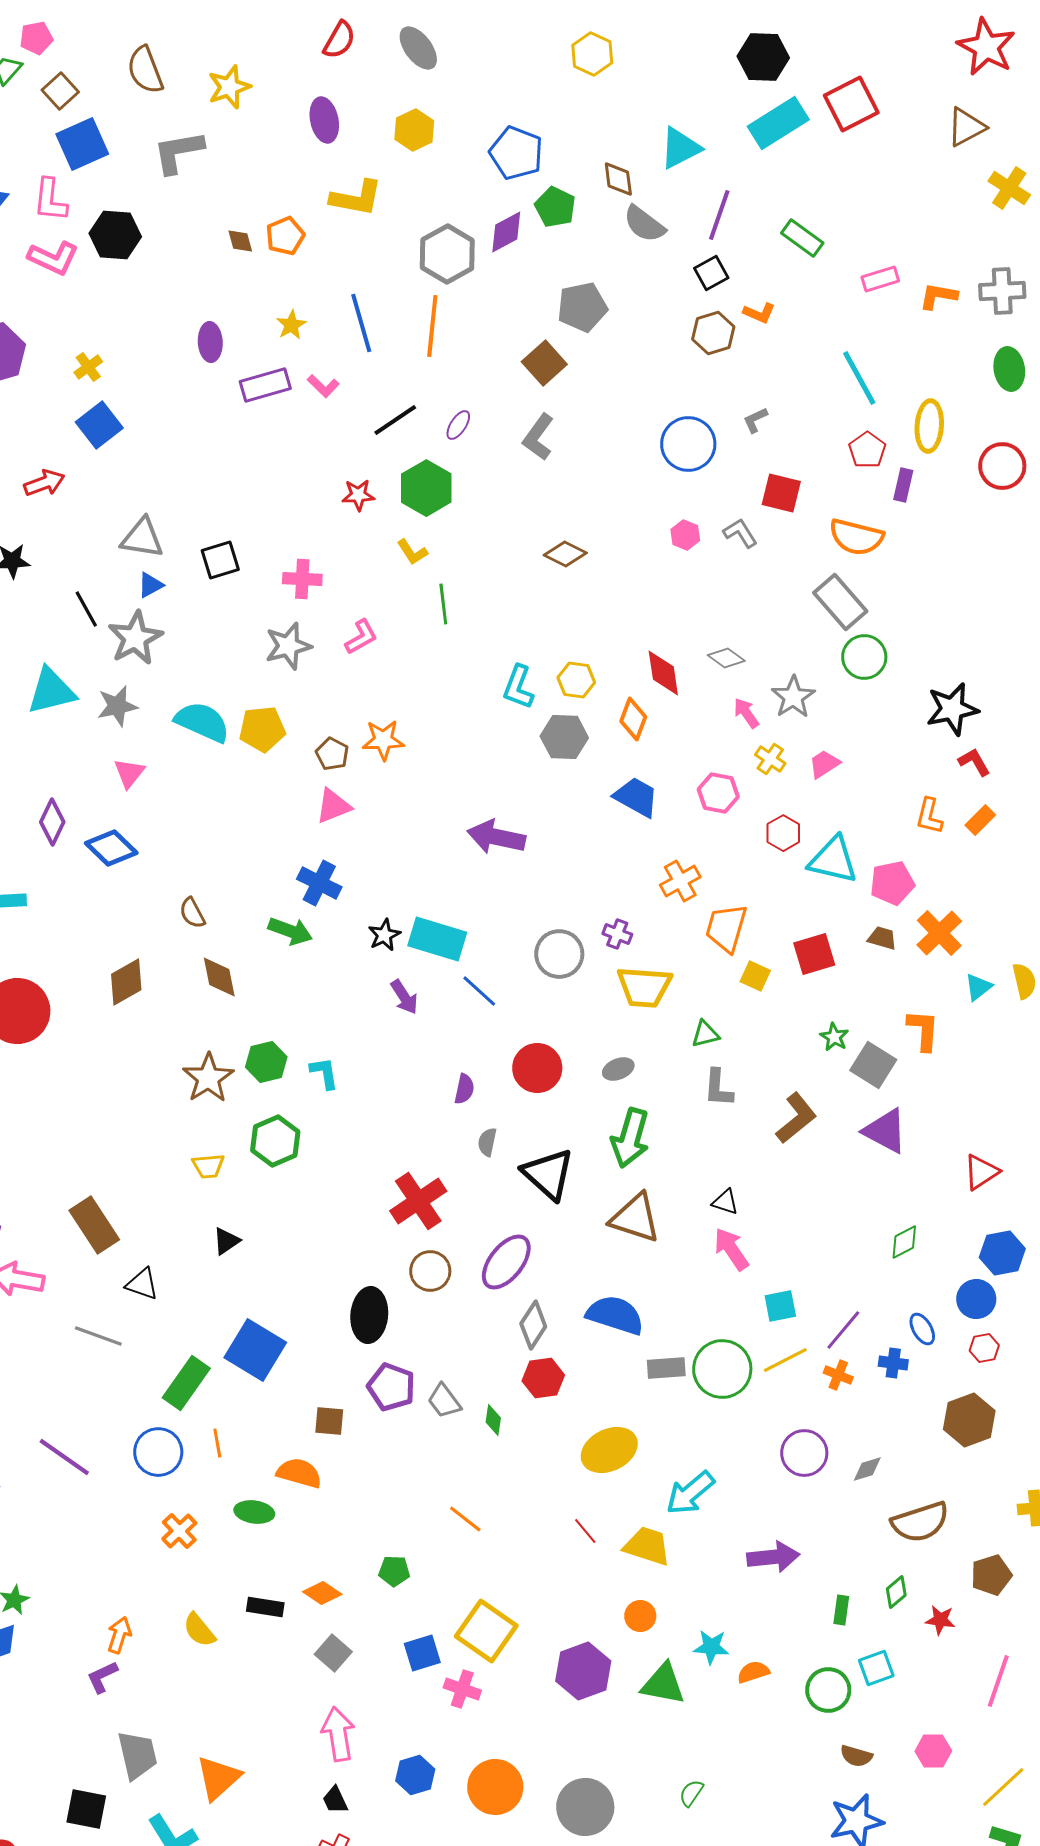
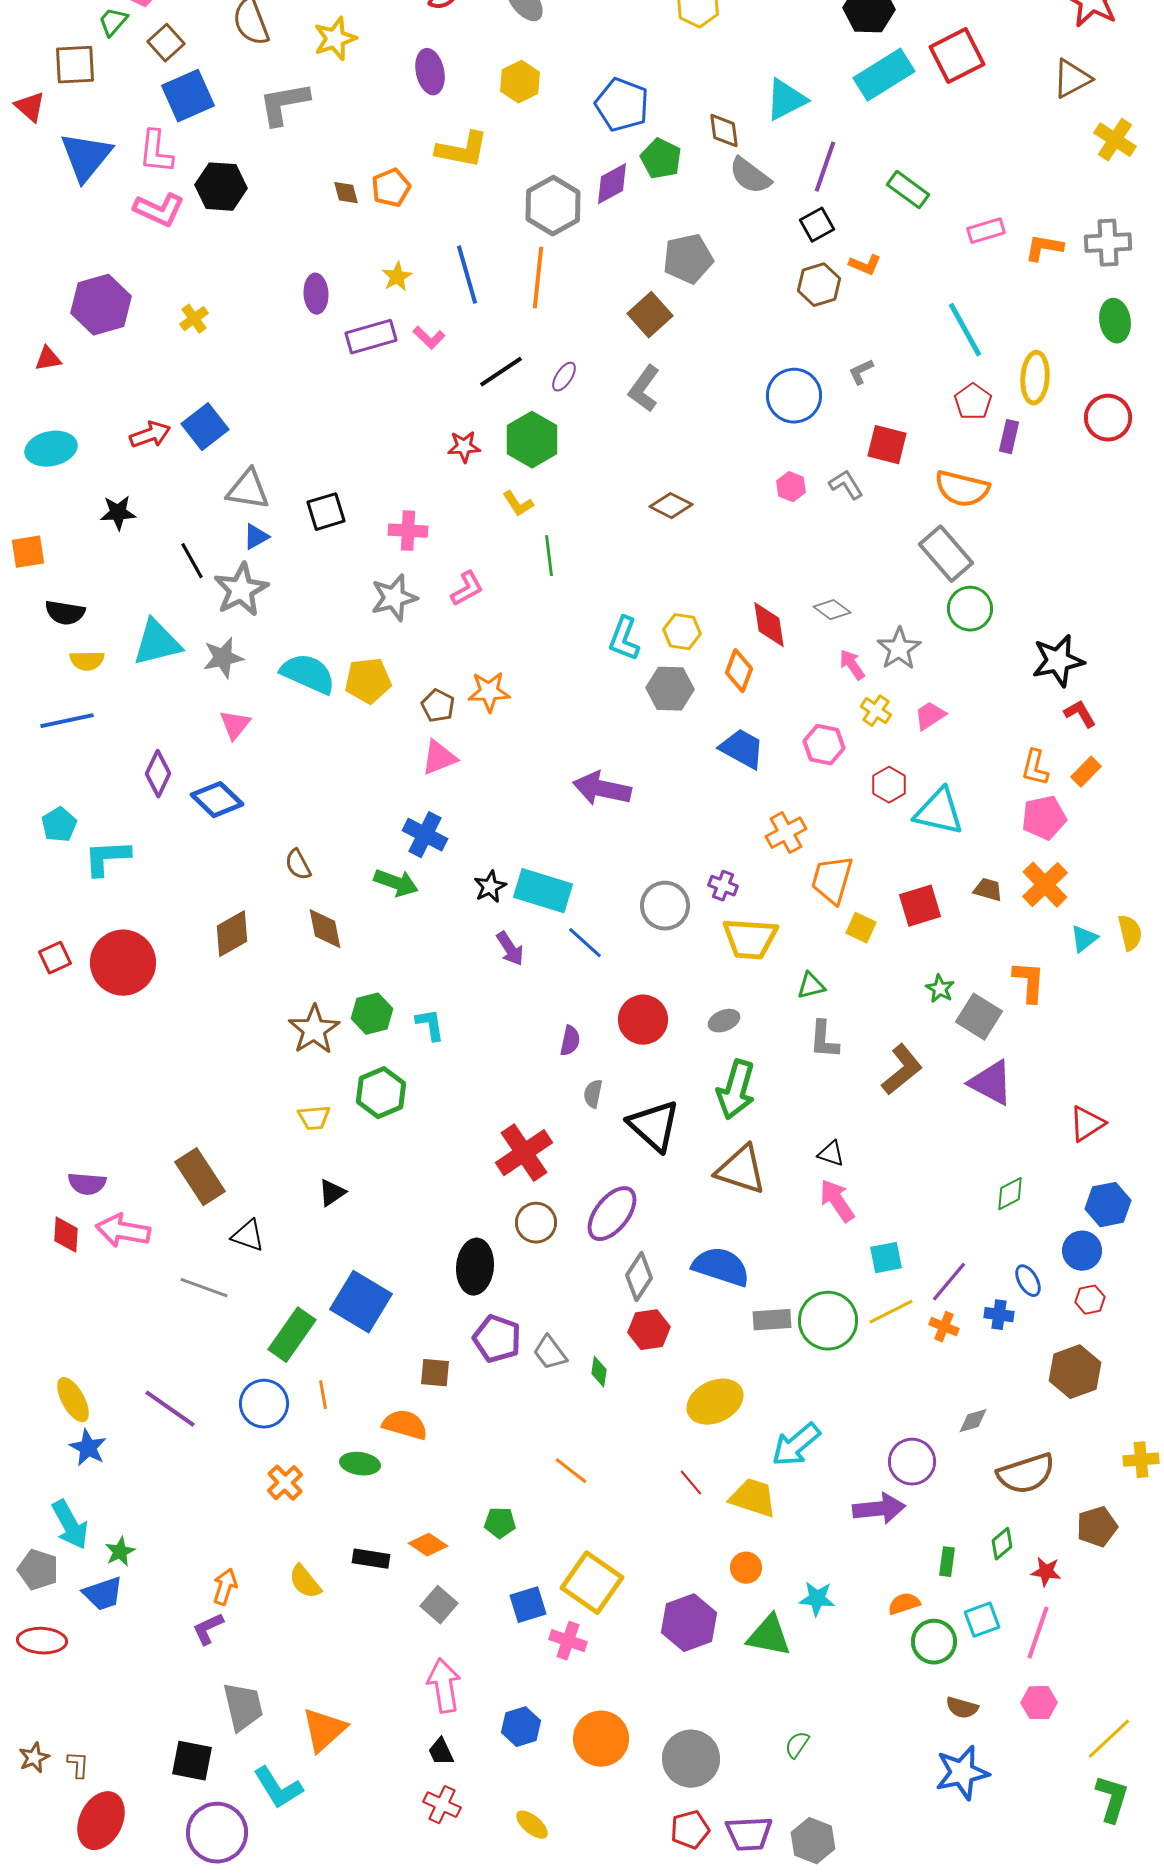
blue square: (99, 425) -> (205, 427), moved
pink pentagon: (892, 883) -> (1044, 818), moved
purple circle: (804, 1453) -> (912, 1462), moved
orange semicircle: (753, 1672) -> (904, 1604), moved
pink line: (998, 1681) -> (1038, 1633), moved

